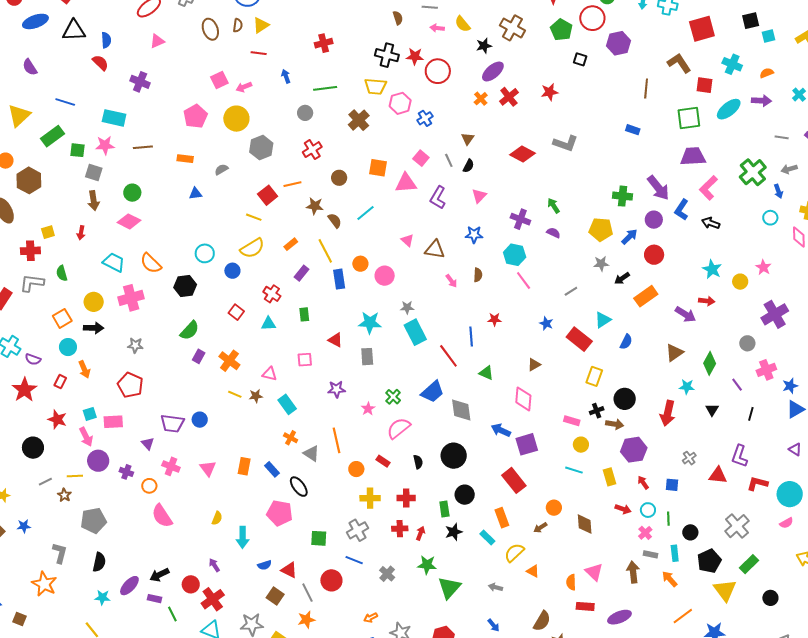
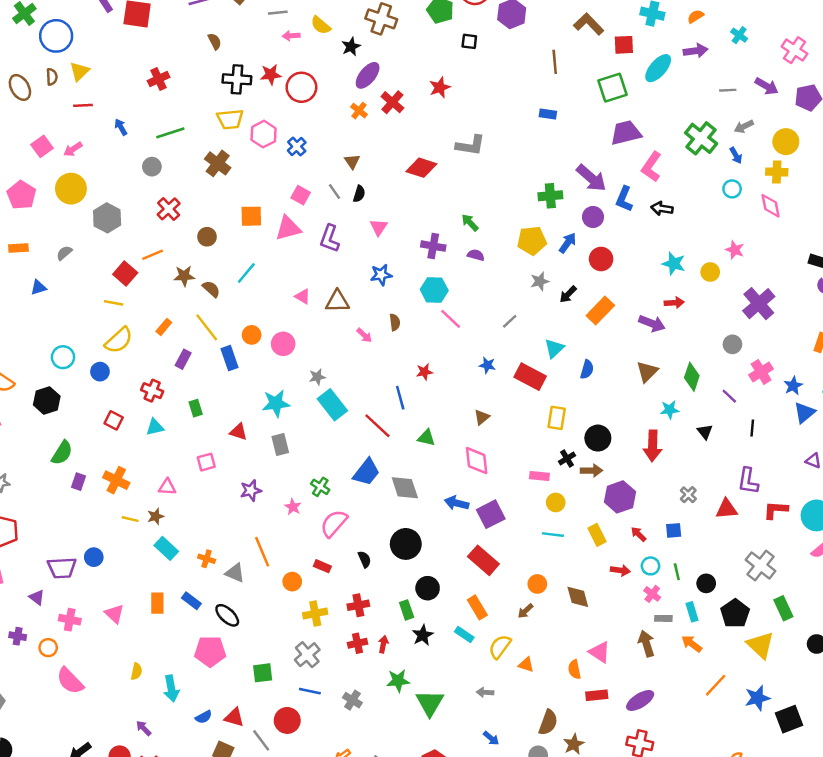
brown semicircle: (398, 18) -> (215, 41), moved
cyan rectangle: (287, 404) -> (166, 548), moved
green rectangle: (749, 564) -> (783, 608), turned -60

